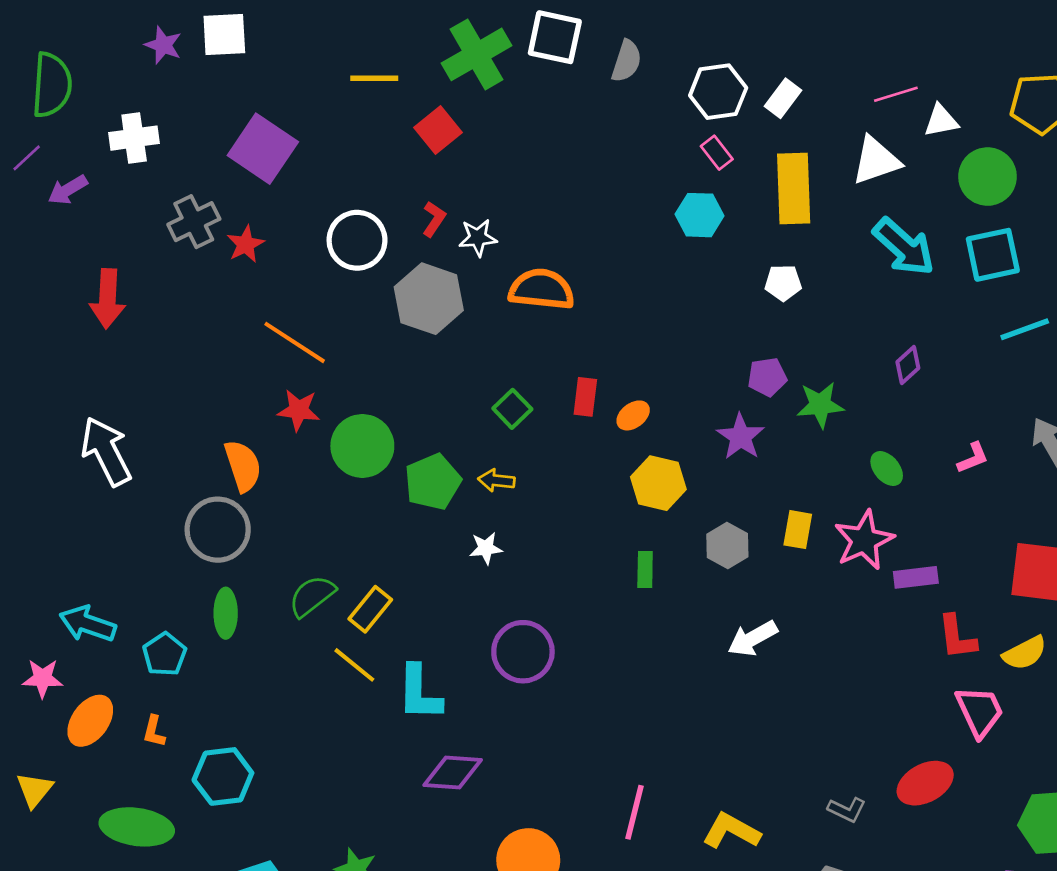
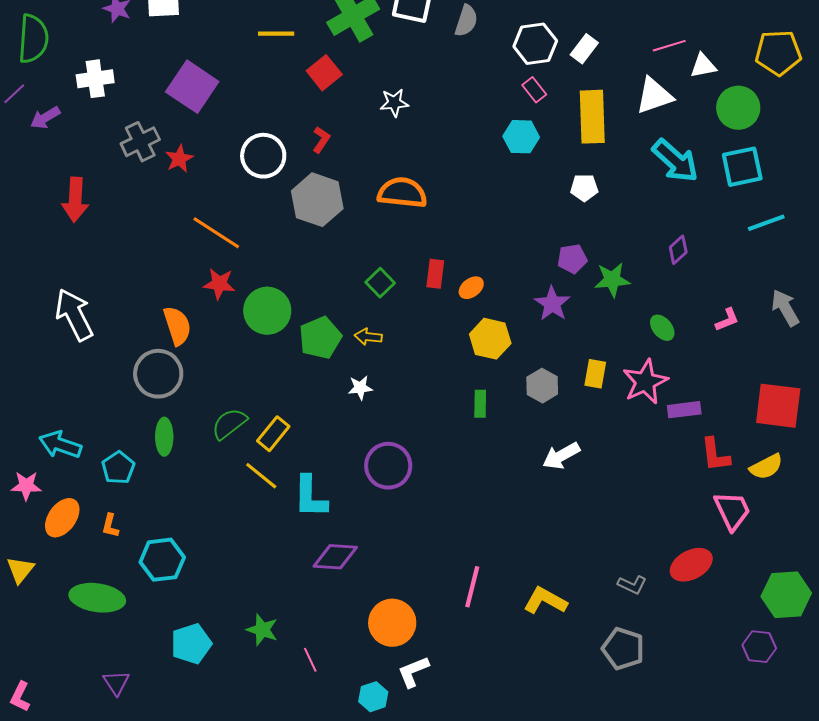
white star: (478, 238) -> (394, 103), moved

